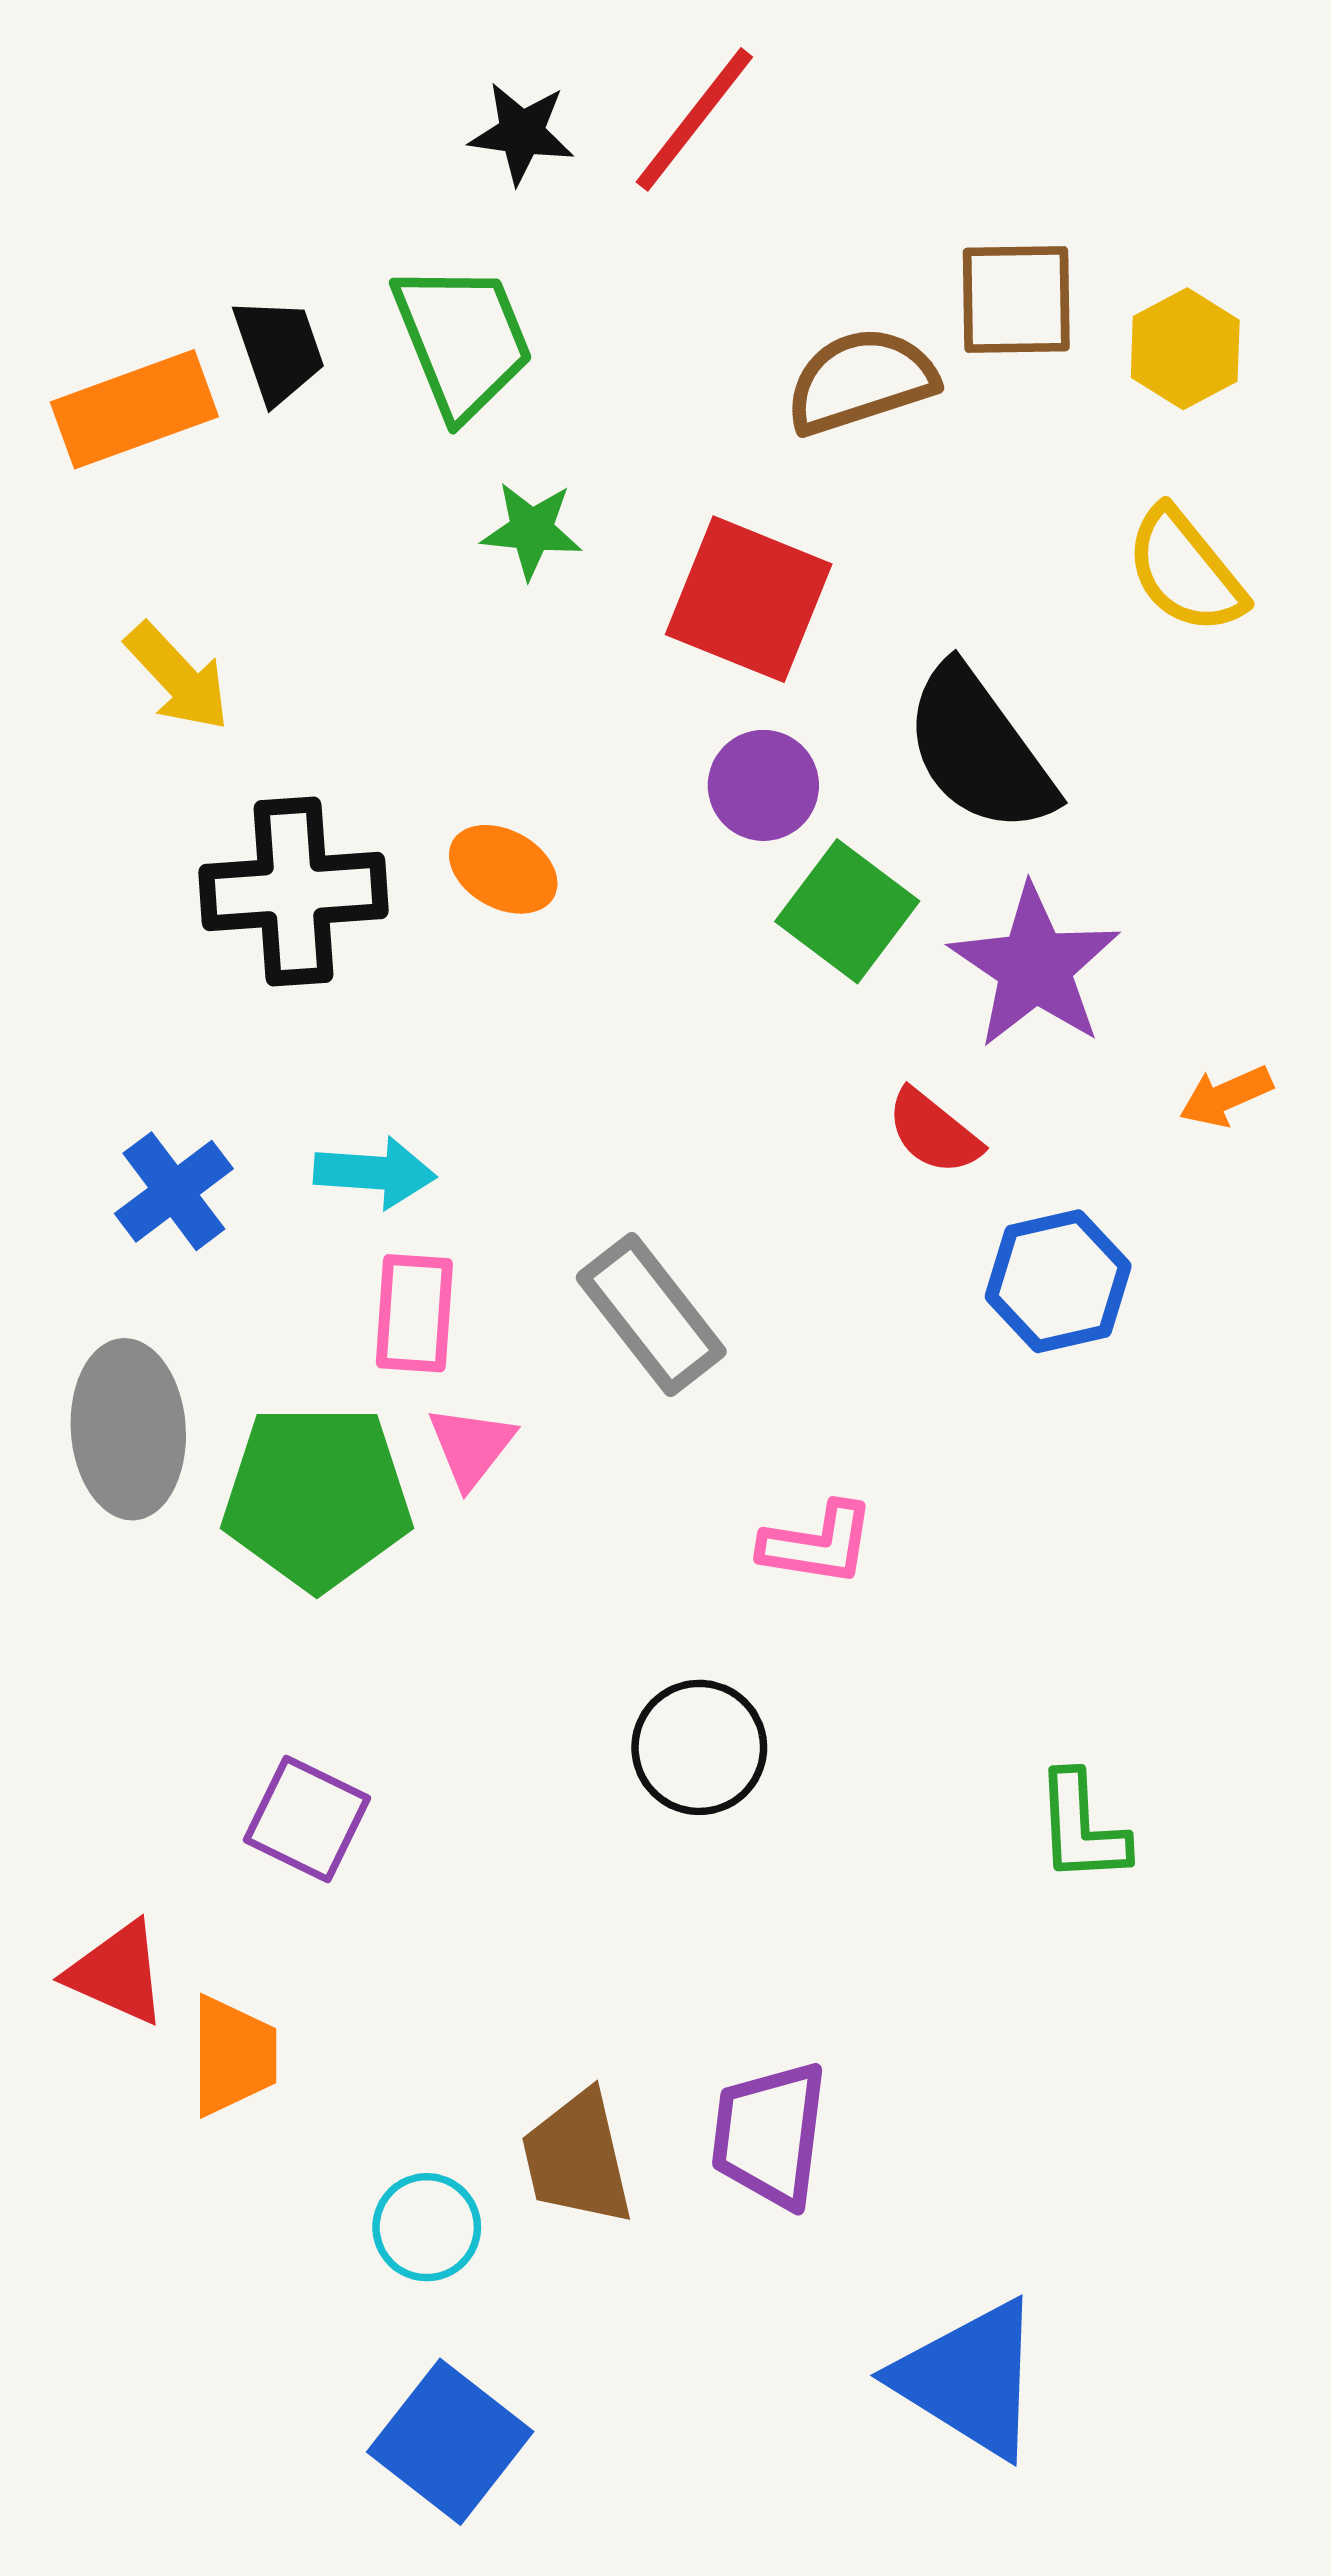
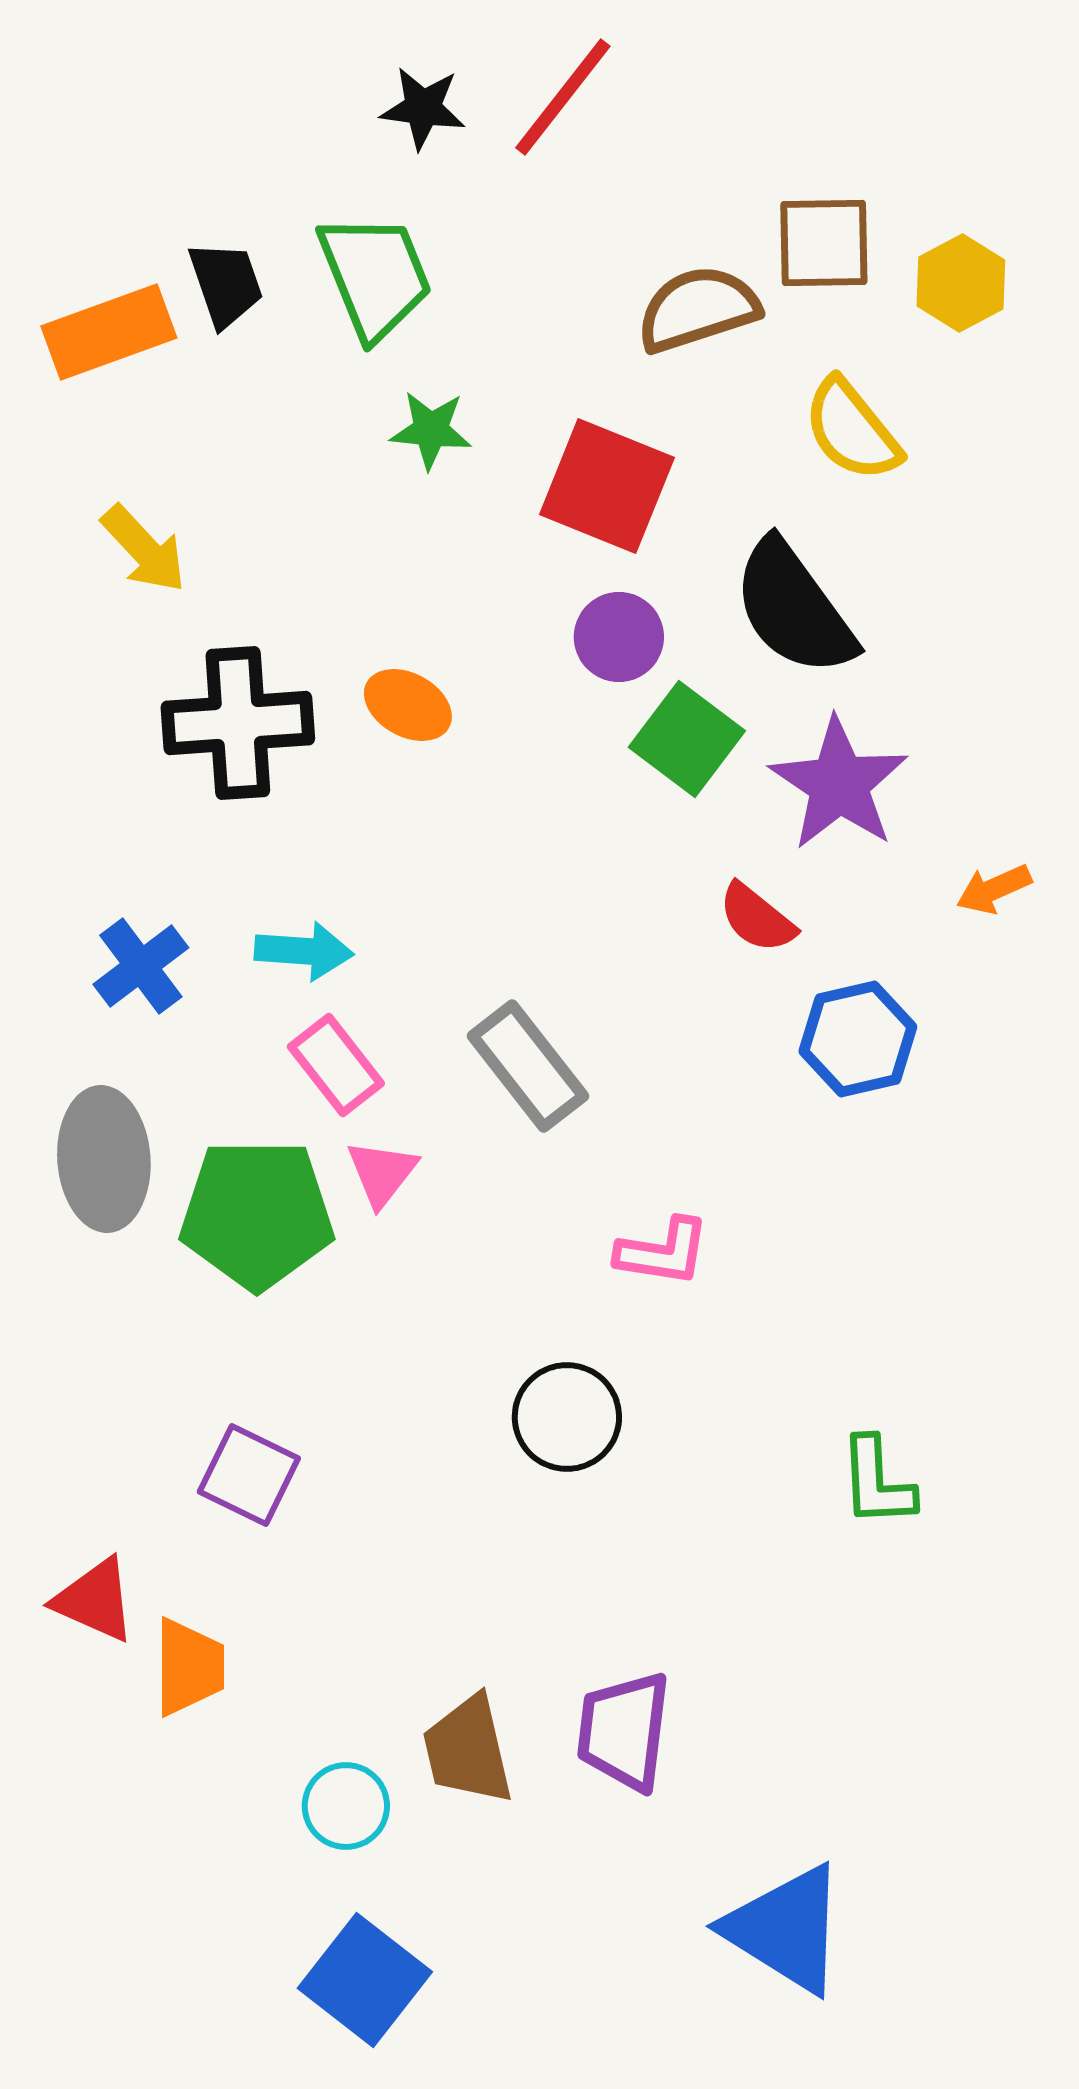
yellow semicircle: (1185, 571) -> (852, 430), moved
pink rectangle: (414, 1313) -> (336, 1065), turned -42

